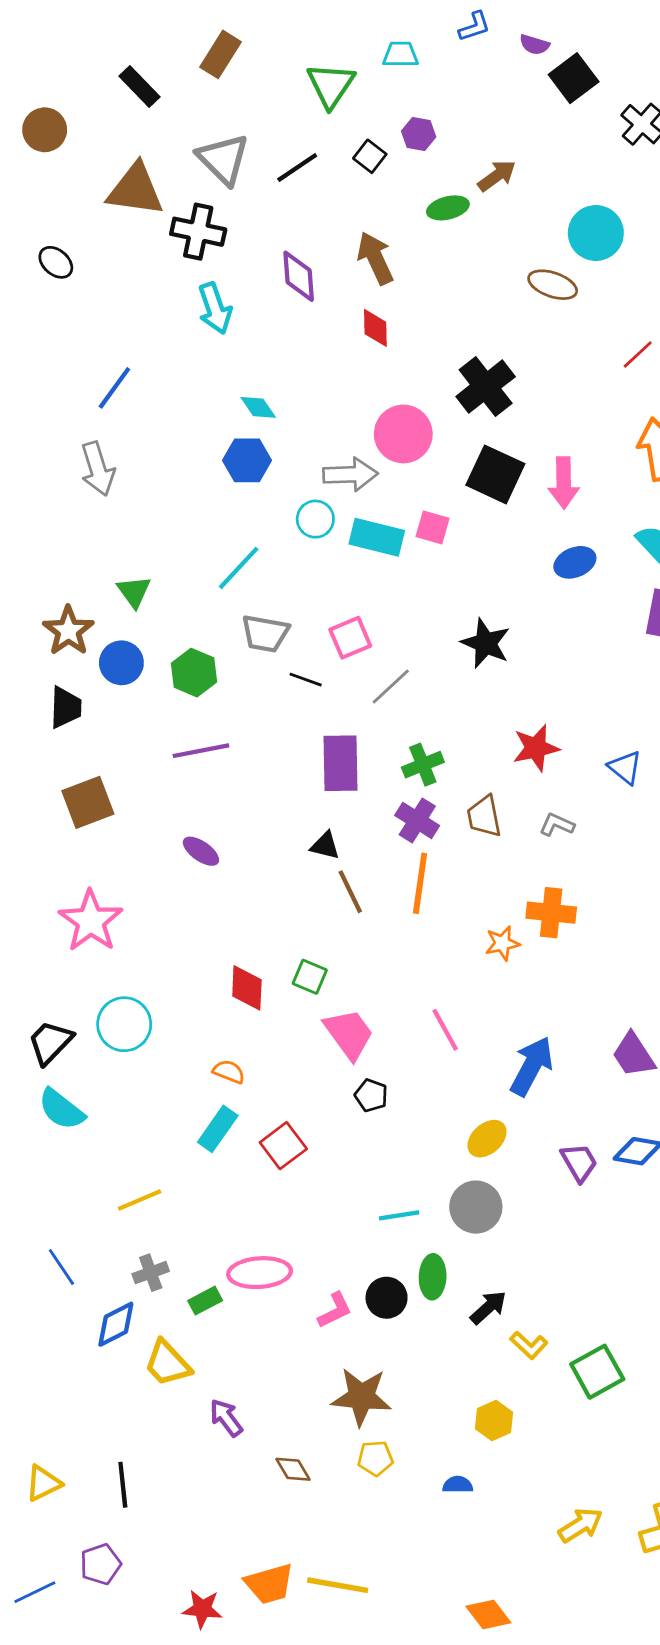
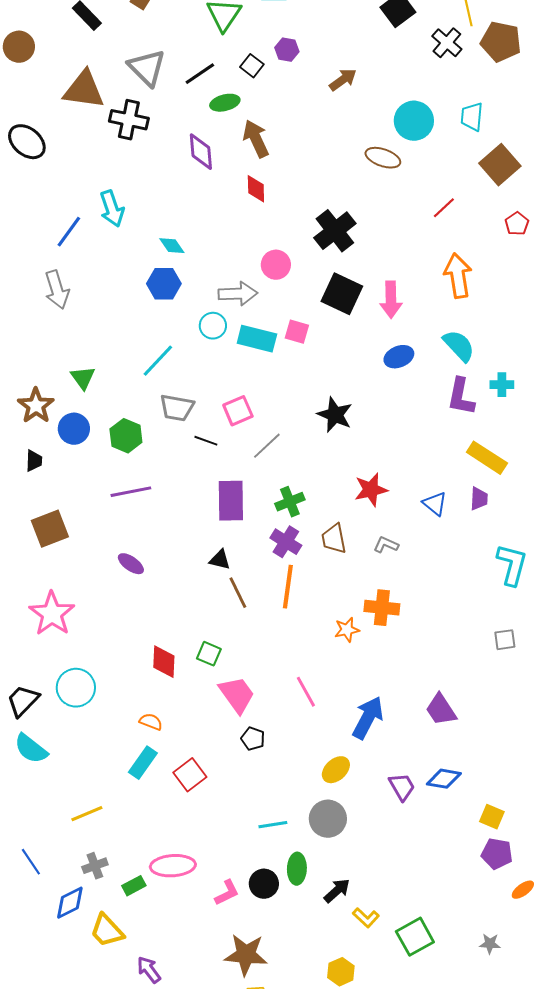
green ellipse: (448, 208) -> (225, 103), moved
black ellipse: (56, 262) -> (27, 142), size x1.5
cyan arrow: (215, 308) -> (112, 209), moved
pink circle: (403, 434) -> (276, 265), size x0.7
black trapezoid: (66, 707) -> (34, 461), size x0.7

